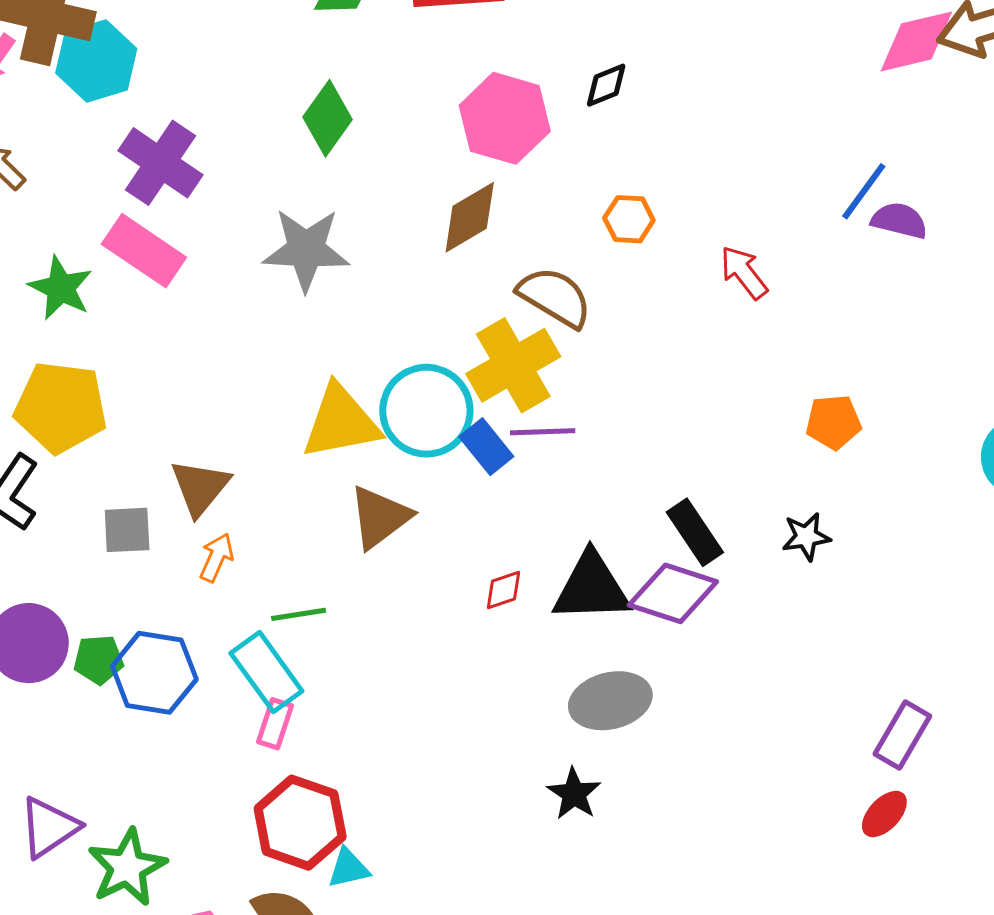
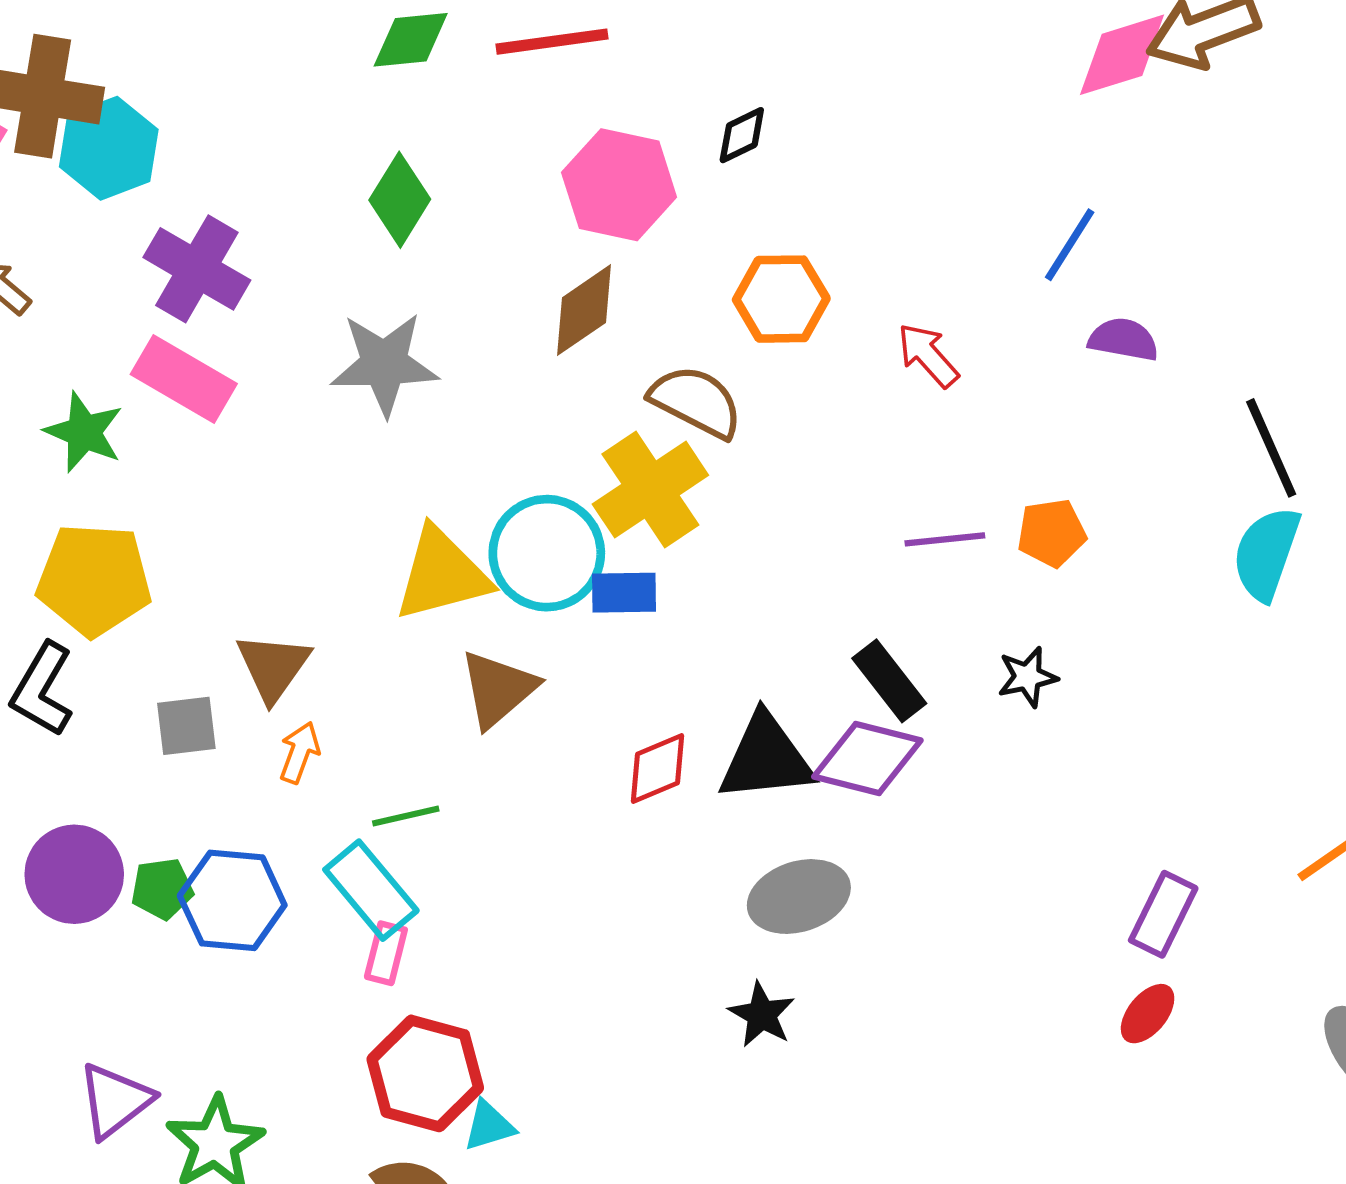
orange hexagon: (629, 219) -> (781, 299), size x1.5
purple semicircle: (899, 220) -> (1123, 339), moved
purple line: (543, 432) -> (945, 539), moved
blue rectangle: (486, 447) -> (624, 593), turned -48
red diamond: (504, 590) -> (657, 768), size x1.4

